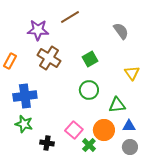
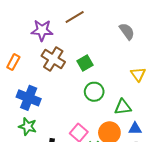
green square: (90, 59) -> (85, 63), moved
blue cross: (25, 96) -> (29, 98), turned 30

